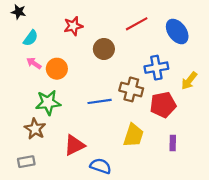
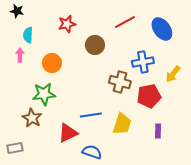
cyan semicircle: (31, 38) -> (28, 35), turned 147
pink arrow: (34, 63) -> (20, 55), moved, turned 56
blue line: (100, 101) -> (91, 115), moved
gray rectangle: (26, 162) -> (15, 148), moved

